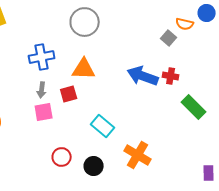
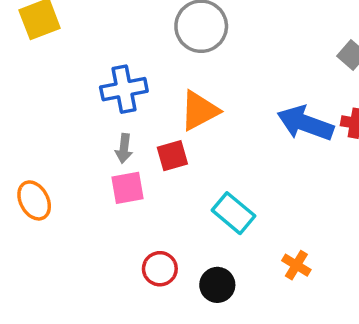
orange triangle: (84, 69) -> (199, 111), turned -30
orange cross: (138, 155) -> (296, 265), size x0.6

